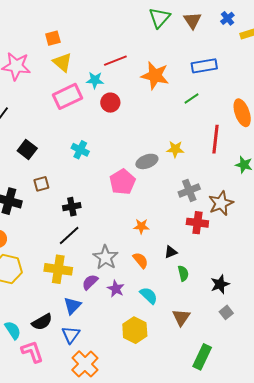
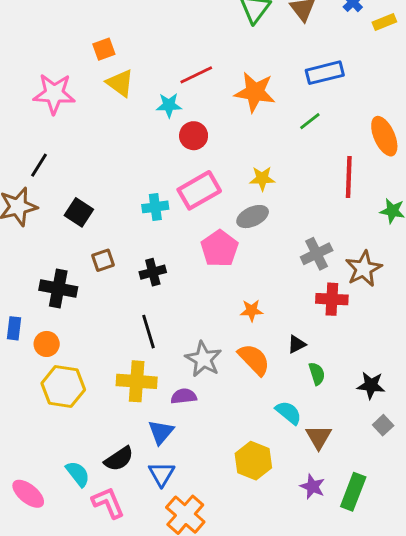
pink rectangle: (67, 96) -> (199, 190), moved
yellow star: (175, 149) -> (262, 178), moved
cyan cross: (80, 150) -> (155, 207), turned -30
black cross: (72, 207) -> (153, 272), moved
black line: (69, 236) -> (149, 332), turned -60
orange semicircle: (141, 260) -> (254, 359), size x1.4
purple semicircle: (90, 282) -> (184, 396), turned 42
black star: (220, 284) -> (371, 385), turned 30
purple star: (116, 289) -> (312, 487), moved
cyan semicircle: (149, 296) -> (288, 413), moved

